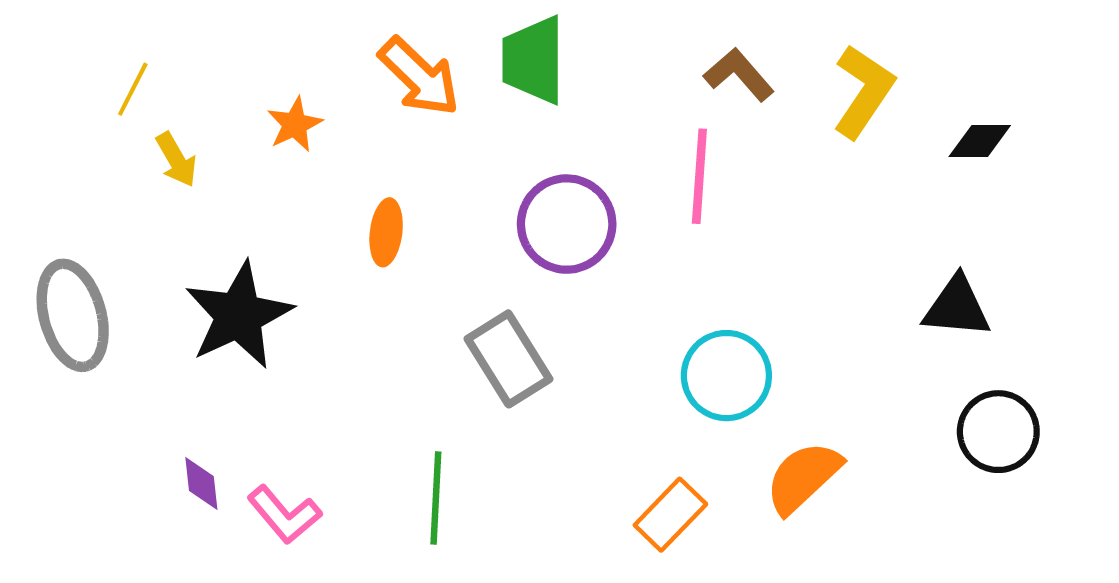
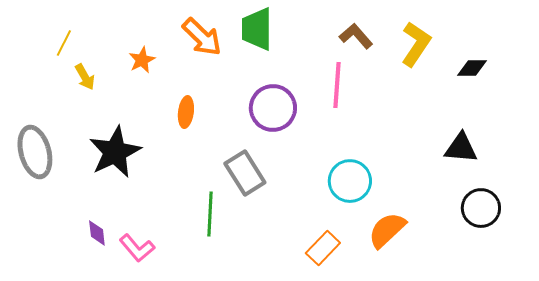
green line: (436, 498) -> (210, 214), moved

